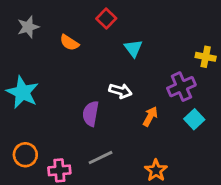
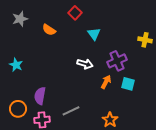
purple cross: (181, 87) -> (117, 61), moved
cyan star: (22, 92) -> (16, 65), size x0.6
purple semicircle: (91, 114) -> (40, 96), moved
cyan square: (194, 119) -> (128, 84), moved, turned -32

